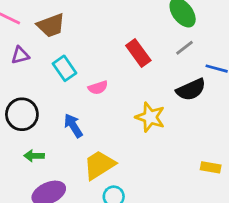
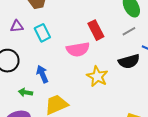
purple triangle: (20, 55) -> (17, 26), moved
pink semicircle: (98, 88) -> (78, 49), moved, size x1.6
green arrow: (34, 156) -> (25, 92), moved

